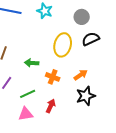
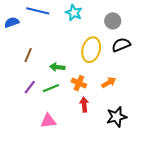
green line: (28, 94) -> (51, 88), moved
black star: (86, 96) -> (117, 117), moved
red arrow: (51, 106) -> (84, 105), moved, turned -32

